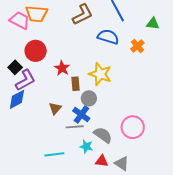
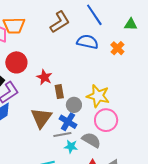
yellow star: (100, 74) -> (98, 96), moved
brown triangle: (55, 108) -> (41, 118), size x1.6
pink circle: (133, 127) -> (106, 120), moved
cyan star: (86, 146) -> (71, 147), moved

